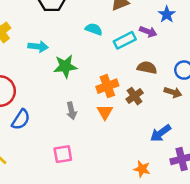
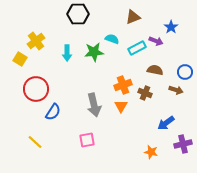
cyan arrow: (38, 47) -> (67, 53), turned 84
green star: (65, 66) -> (94, 52), moved
brown cross: (135, 96) -> (145, 93), turned -32
gray arrow: (72, 111) -> (94, 105), size x1.6

